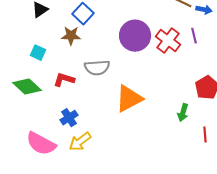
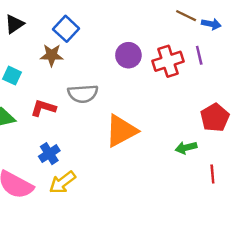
purple circle: (135, 36) -> (128, 55), size x0.7
red cross: (168, 41) -> (168, 61), turned 35
green arrow: (183, 113) -> (186, 148), turned 60

